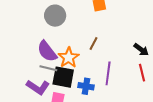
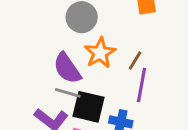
orange star: (69, 58) -> (100, 53), moved
purple line: (108, 73) -> (142, 85), moved

